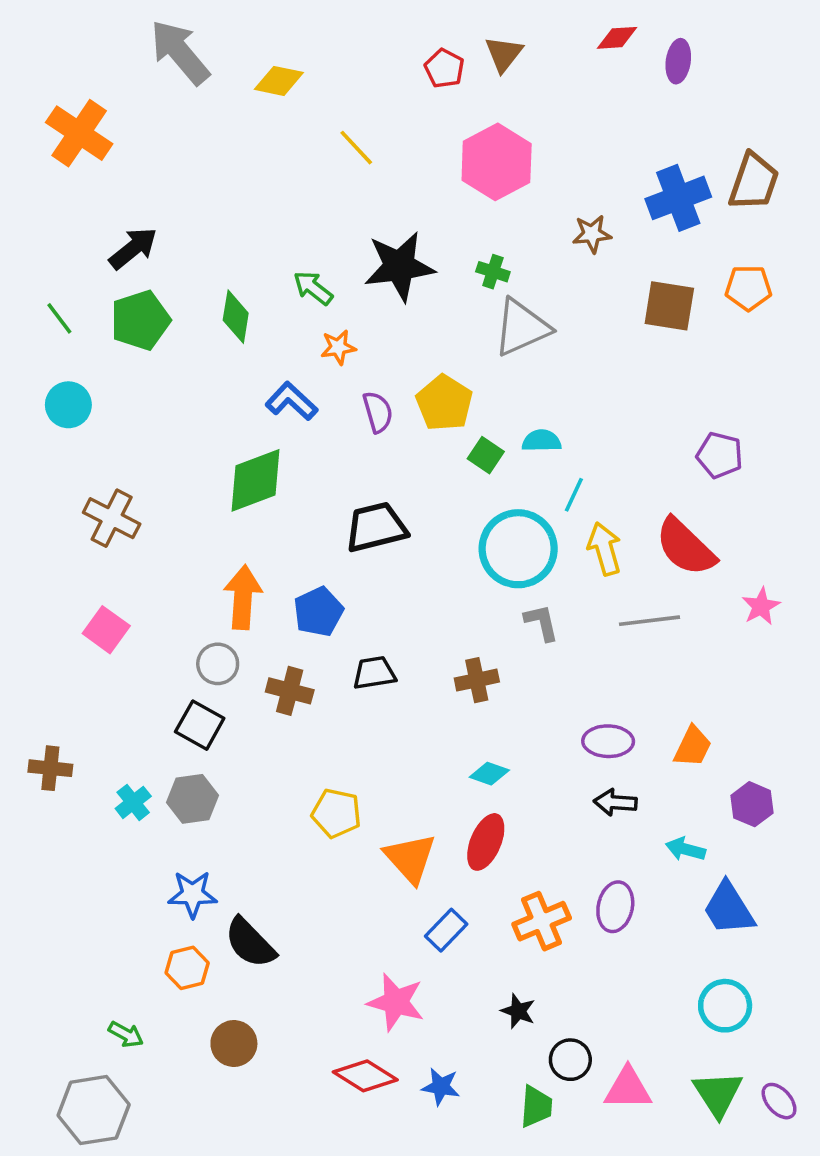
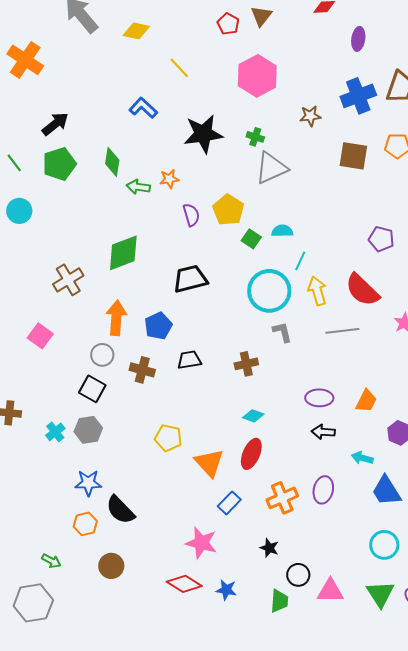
purple ellipse: (678, 61) -> (358, 39), moved
green arrow: (313, 288) -> (138, 187), moved, turned -30
blue L-shape: (291, 401) -> (143, 108), moved
brown cross: (112, 518) -> (68, 280), moved, turned 32

